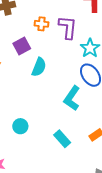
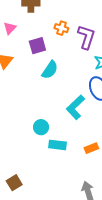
cyan circle: (20, 126) -> (41, 127), moved
cyan rectangle: (62, 139) -> (58, 145), turned -54

